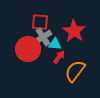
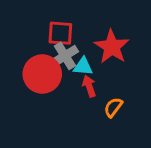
red arrow: (59, 57) -> (89, 86), turned -56
orange semicircle: (75, 71) -> (113, 107), size x0.6

